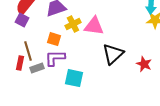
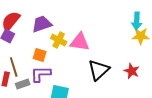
yellow cross: (73, 24) -> (59, 40), turned -35
red star: (144, 64) -> (132, 71), moved

